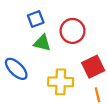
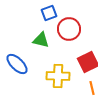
blue square: (36, 19) -> (49, 13), moved

